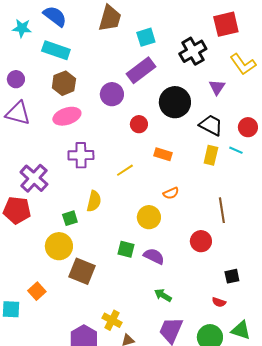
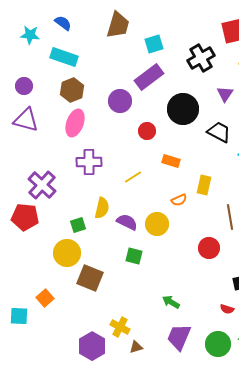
blue semicircle: (55, 16) -> (63, 23), size x0.7
pink ellipse: (67, 116) -> (75, 123), turned -52
yellow rectangle: (211, 155) -> (204, 185), moved
purple semicircle: (154, 256) -> (127, 222), moved

